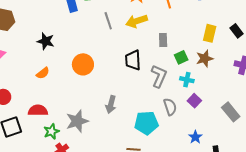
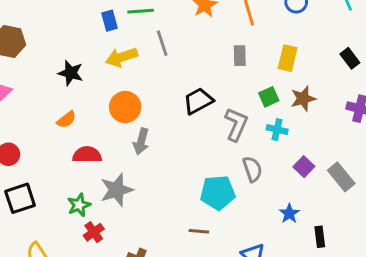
yellow arrow: (137, 21) -> (121, 57), moved
yellow rectangle: (210, 33) -> (288, 58), moved
gray rectangle: (163, 40) -> (240, 56), moved
black trapezoid: (133, 60) -> (198, 101), turned 65
purple square: (194, 101) -> (304, 167), moved
gray arrow: (111, 104) -> (141, 141), moved
red semicircle: (38, 110) -> (87, 155), moved

